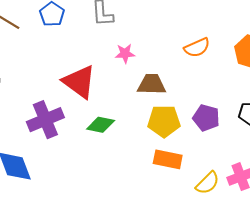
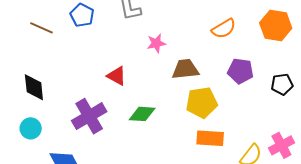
red triangle: (79, 82) -> (117, 76), size x0.6
purple pentagon: (206, 118) -> (240, 71), moved

